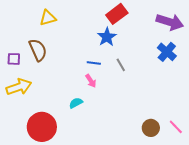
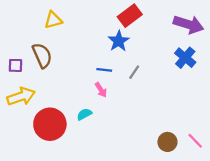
gray line: (121, 65) -> (134, 72), turned 64
red circle: (42, 127) -> (50, 124), moved

